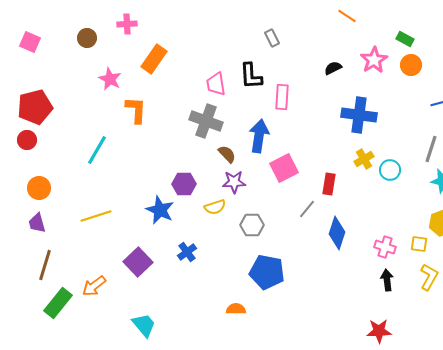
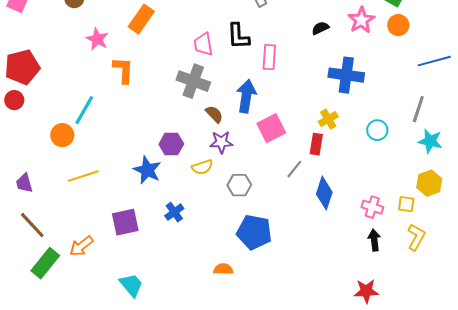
yellow cross: (364, 159) -> (328, 119), moved
orange circle: (39, 188) -> (62, 135), moved
purple square: (138, 262) -> (125, 222), turned 32
brown line: (45, 265) -> (32, 225), turned -60

